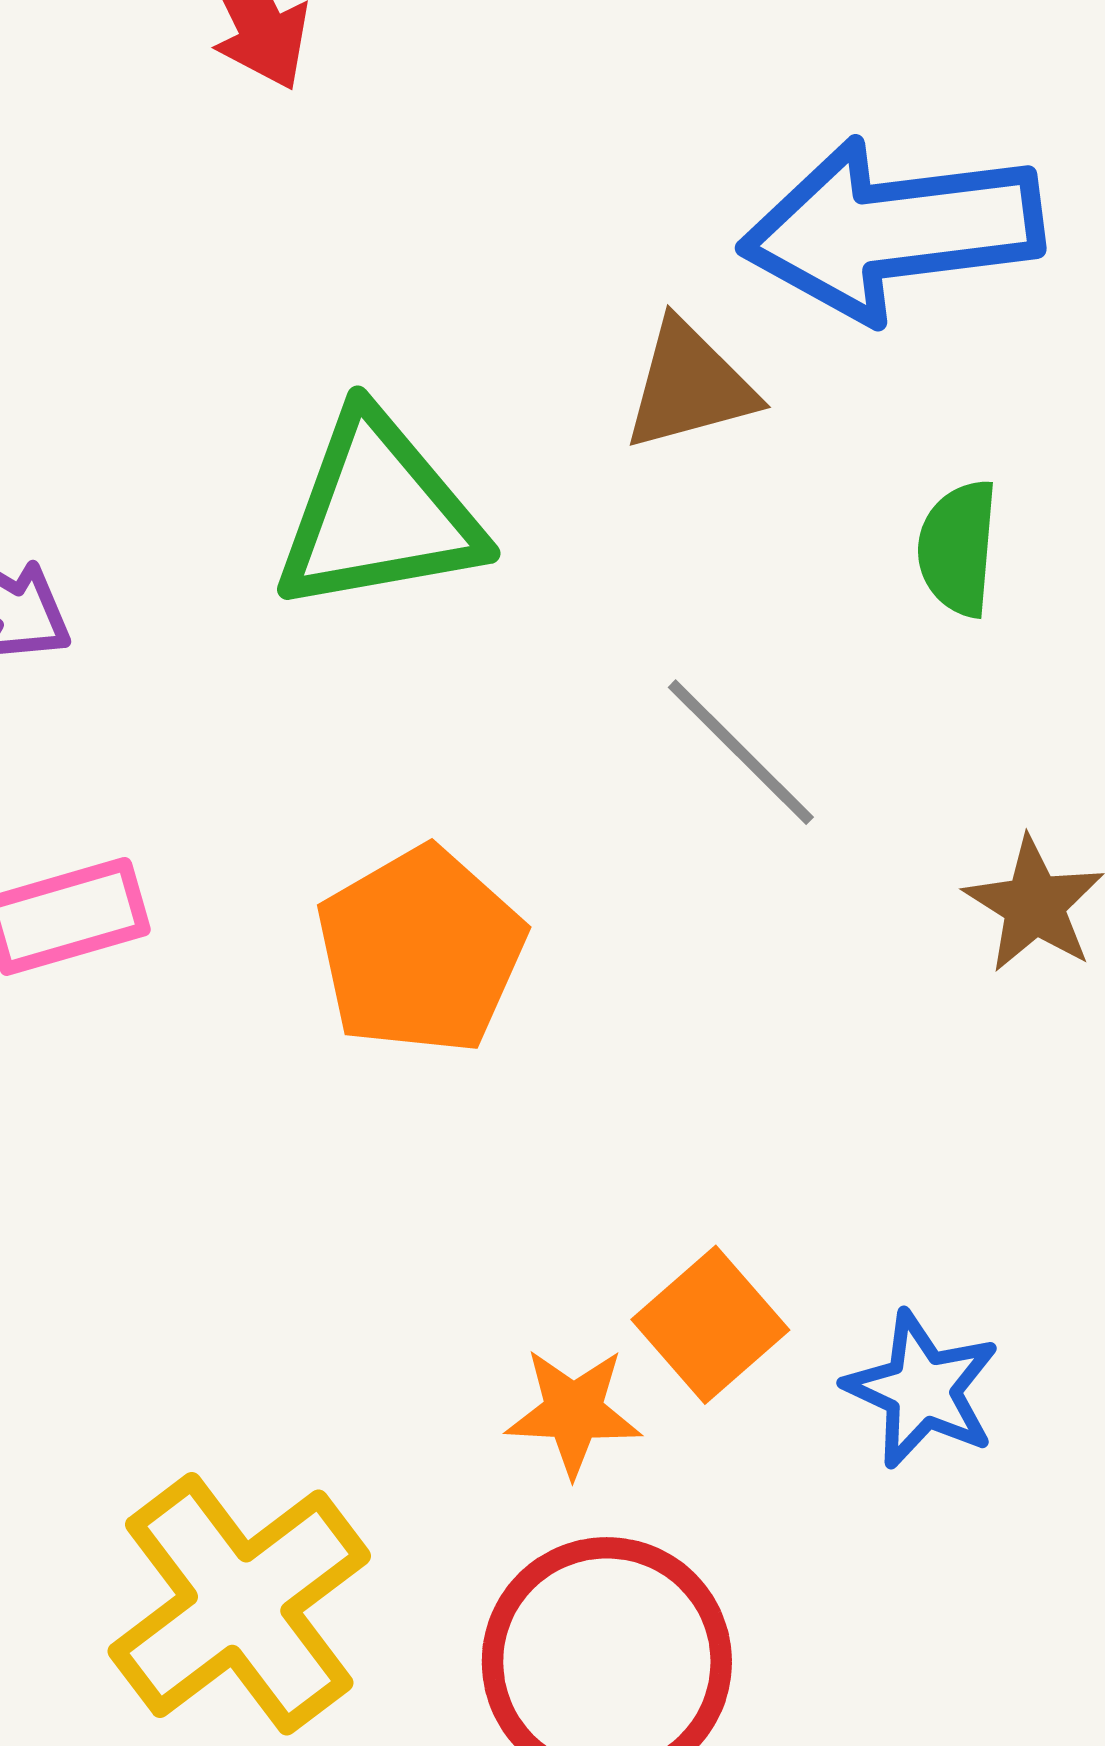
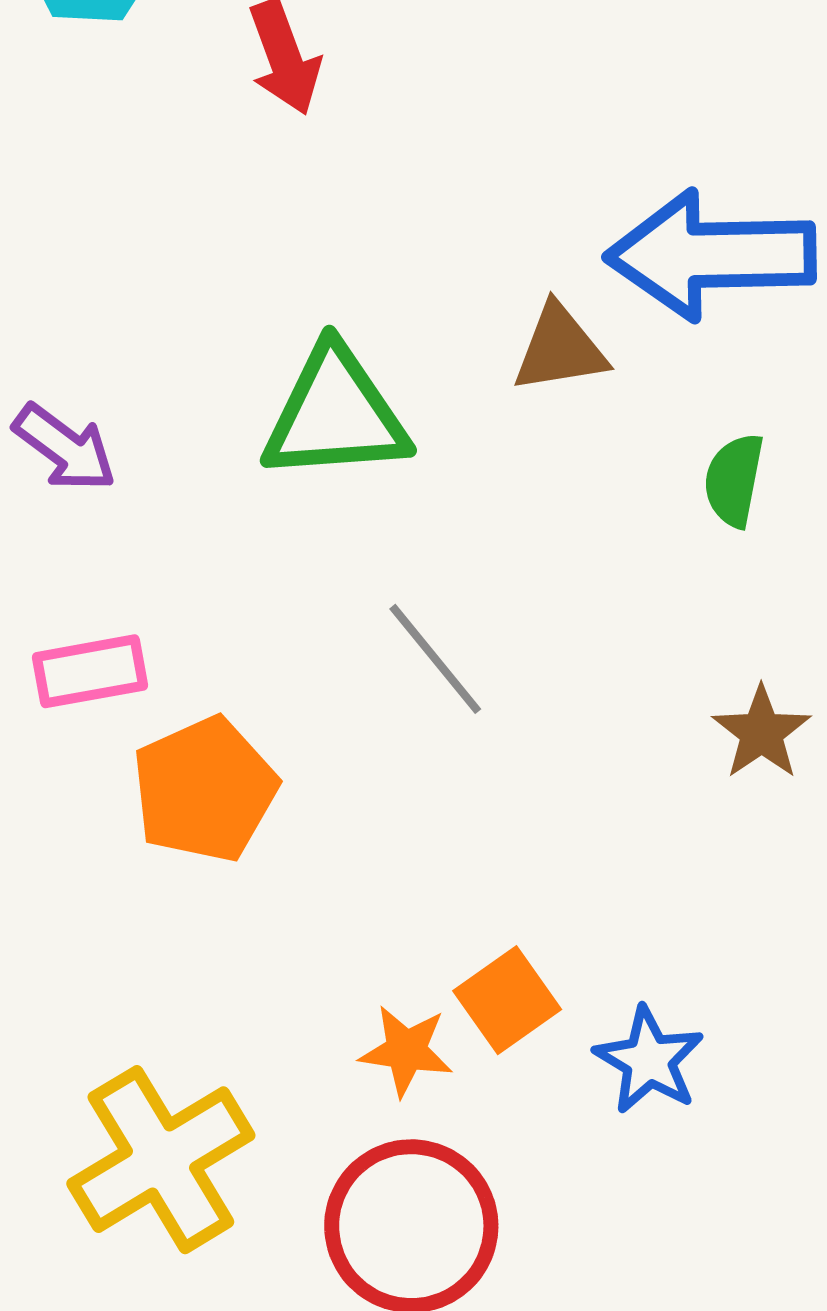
gray line: (741, 752) -> (435, 659), moved
orange pentagon: (421, 951) -> (205, 790), moved

